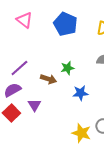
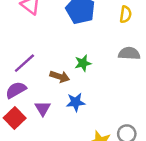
blue star: (80, 93) -> (76, 102), moved

